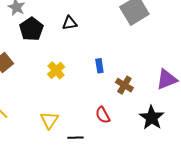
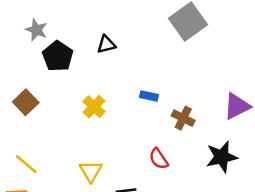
blue rectangle: (99, 66) -> (149, 96), turned -64
black star: (152, 118) -> (222, 157), turned 30

